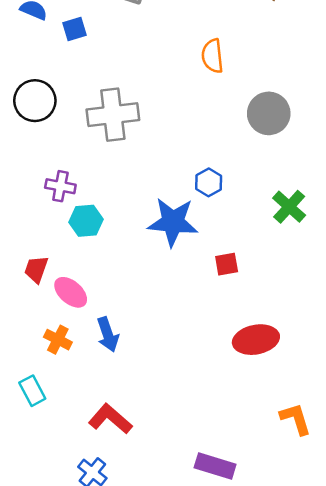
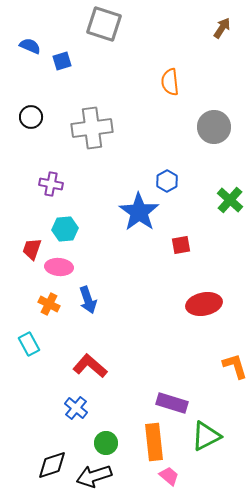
black circle: (35, 101) -> (31, 117), size x0.7
cyan hexagon: (86, 221) -> (65, 229), moved
blue star: (173, 222) -> (139, 212), turned 30
pink ellipse: (71, 292) -> (59, 267), turned -36

